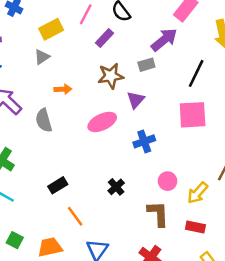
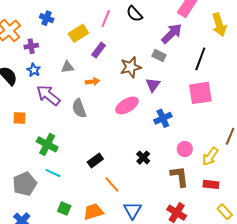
purple rectangle: (104, 38) -> (99, 50), moved
gray triangle: (42, 57) -> (68, 67), moved, turned 32
gray rectangle: (146, 65) -> (159, 55), turned 48

